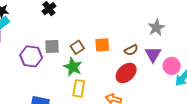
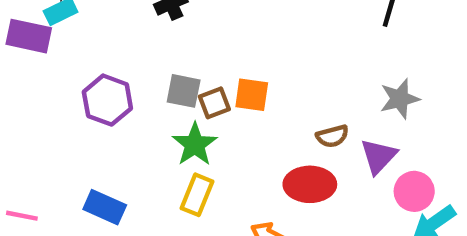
orange square: (102, 45) -> (252, 95), moved
gray square: (52, 47) -> (184, 91), moved
red ellipse: (126, 73) -> (310, 184), turned 30

